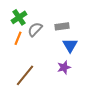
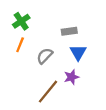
gray semicircle: (35, 29) -> (45, 56), moved
brown line: (25, 75) -> (48, 92), moved

